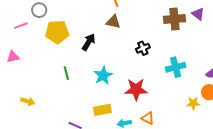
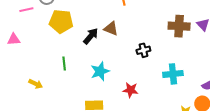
brown triangle: (113, 22) -> (111, 29), moved
red star: (136, 89) -> (131, 90), size x0.7
yellow arrow: (28, 101) -> (36, 84), moved

